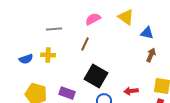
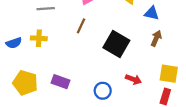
black square: (96, 76) -> (116, 44), moved
red arrow: (131, 91) -> (133, 79), turned -152

